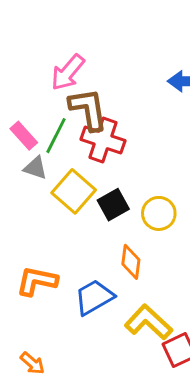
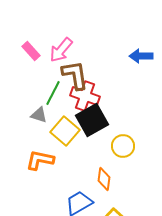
pink rectangle: (24, 136) -> (31, 51), moved
black square: (113, 205) -> (92, 120), moved, size x1.5
orange L-shape: (37, 281) -> (40, 160), moved

